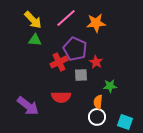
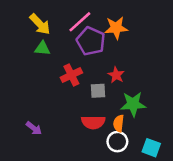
purple pentagon: (75, 49) -> (91, 41), moved
green star: (110, 86) -> (133, 104), size x1.5
red semicircle: (61, 97) -> (93, 122), moved
purple arrow: (28, 106) -> (34, 128), size x0.6

